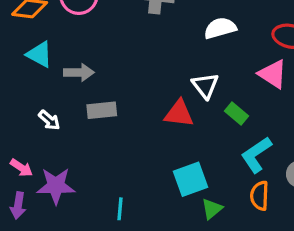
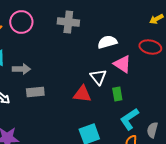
pink triangle: (273, 74) -> (122, 64), moved
green rectangle: (237, 114) -> (117, 94), turned 40

